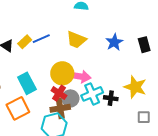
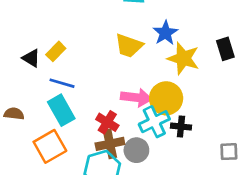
blue line: (41, 39) -> (62, 83), moved, turned 42
blue star: (114, 42) -> (165, 33), moved
yellow circle: (62, 73) -> (166, 98), moved
yellow star: (135, 87) -> (183, 58), moved
gray circle: (70, 98) -> (136, 150), moved

